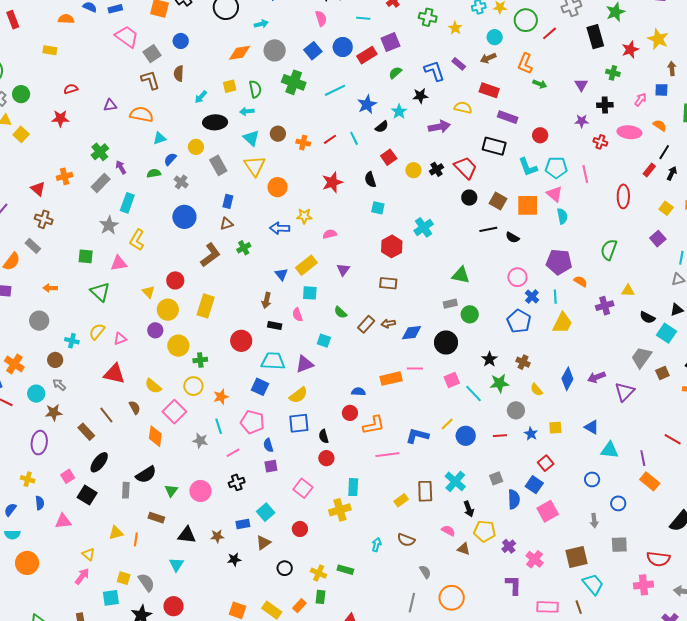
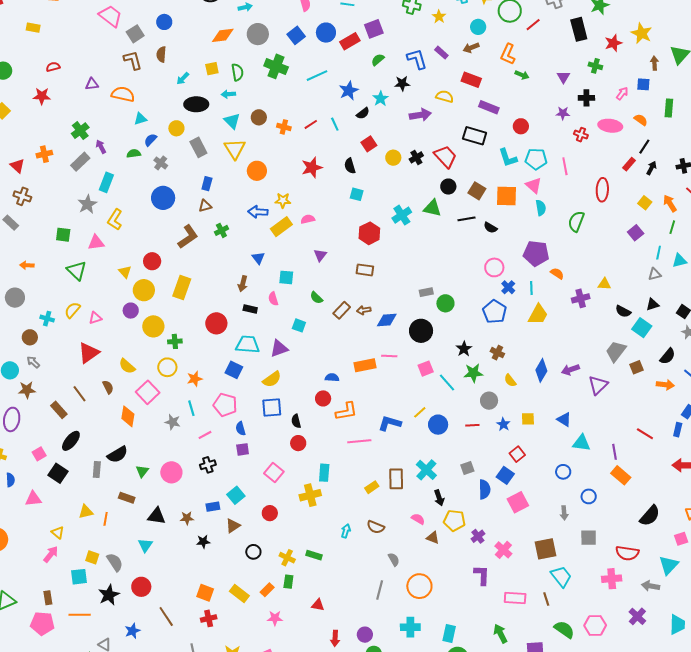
green semicircle: (609, 250) -> (576, 221), moved
yellow rectangle: (306, 265) -> (281, 227), moved
green triangle: (461, 275) -> (432, 208), moved
red triangle: (114, 374) -> (89, 353), turned -50

